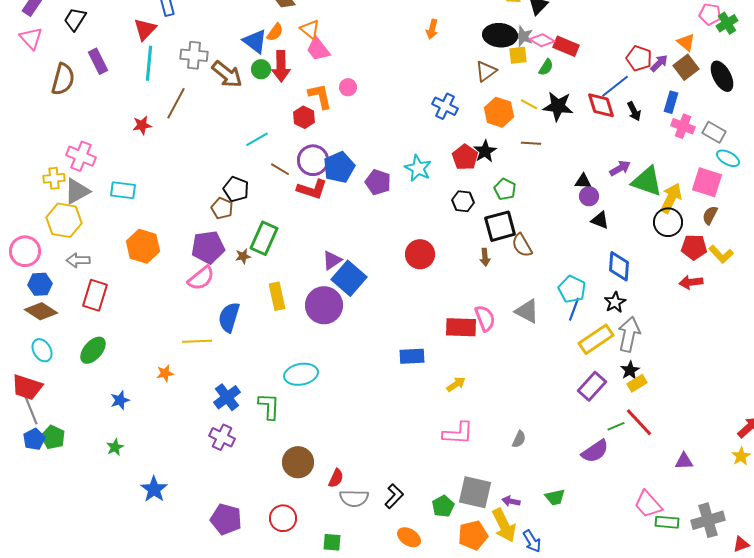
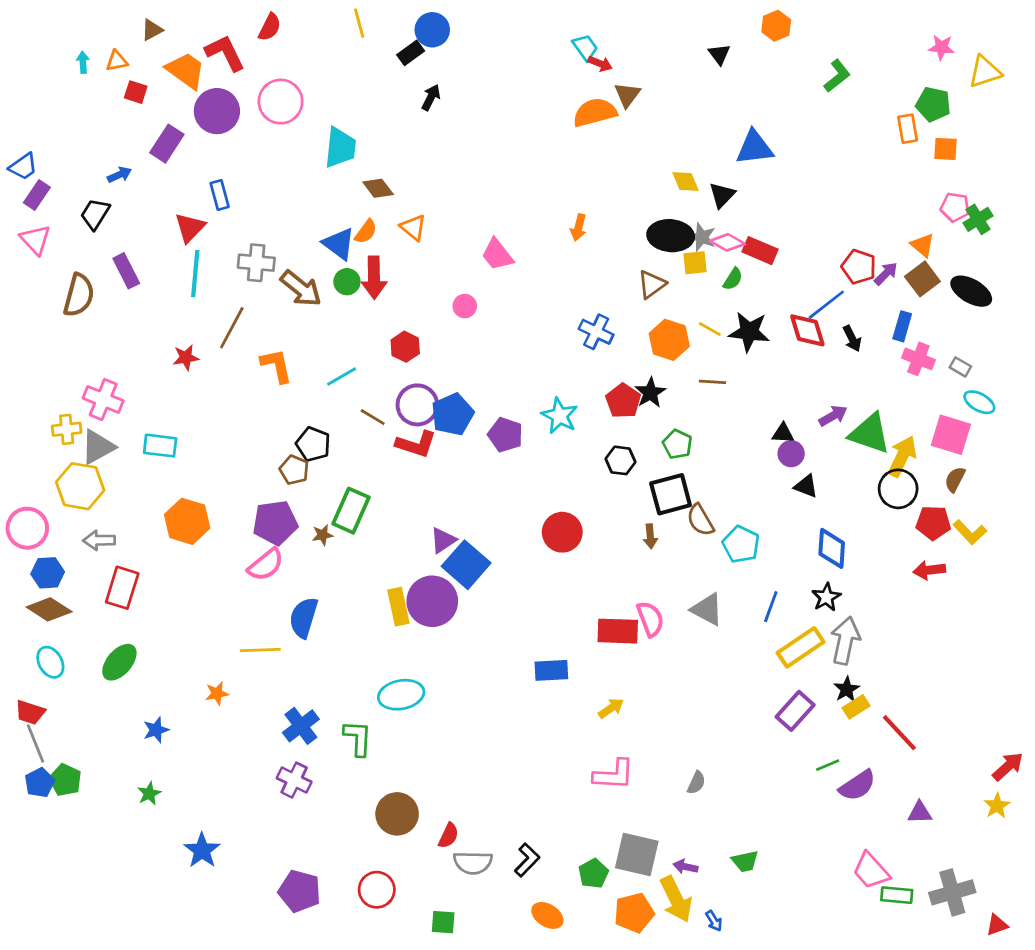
pink trapezoid: (318, 49) -> (497, 255), moved
black ellipse: (722, 76) -> (971, 291), turned -32
orange L-shape: (320, 96) -> (277, 366), moved
gray rectangle: (714, 132) -> (960, 367), size x0.7
cyan pentagon: (572, 289) -> (741, 544), moved
yellow rectangle: (277, 296) -> (398, 607), moved
red trapezoid: (27, 387) -> (30, 712), size x0.7
red line: (639, 422) -> (899, 733), moved
purple semicircle: (595, 451) -> (857, 785), moved
blue arrow: (532, 541) -> (714, 921), size x0.7

